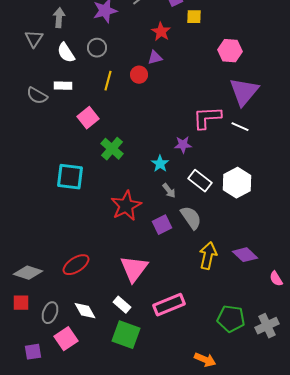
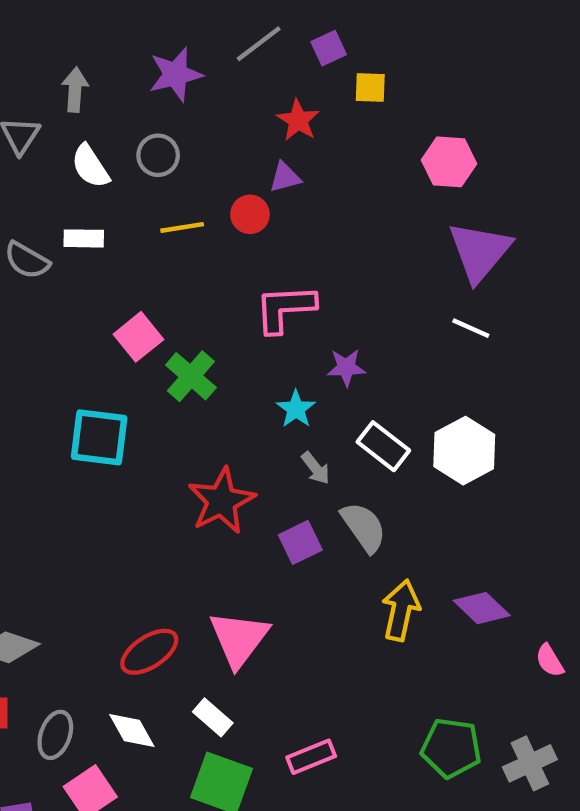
yellow line: (108, 81) -> (182, 227), turned 66
pink square: (88, 118) -> (138, 337), moved
pink L-shape: (207, 118) -> (285, 308), moved
red ellipse: (76, 265) -> (149, 652), moved
pink rectangle: (169, 305) -> (311, 757), moved, size x0.7

